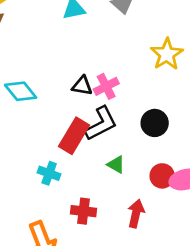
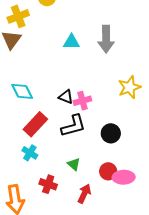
red rectangle: (74, 136) -> (35, 124), moved
green triangle: (116, 165) -> (74, 164), moved

